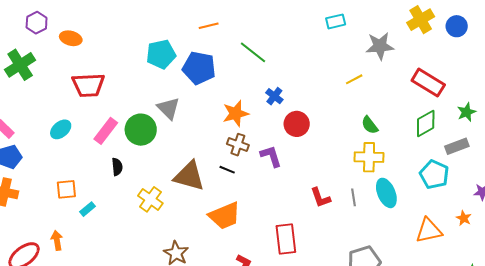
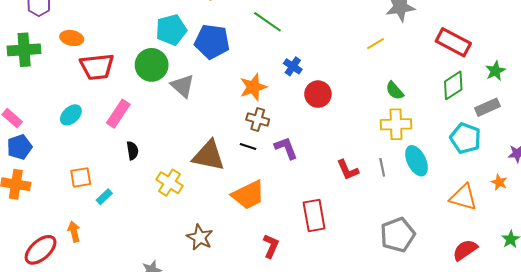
orange ellipse: (71, 38) -> (72, 38), moved
green cross: (20, 65) -> (24, 50), turned 32
green circle: (141, 130) -> (152, 65), moved
purple L-shape: (271, 156) -> (286, 148), moved
orange triangle: (429, 231) -> (463, 197), turned 32

